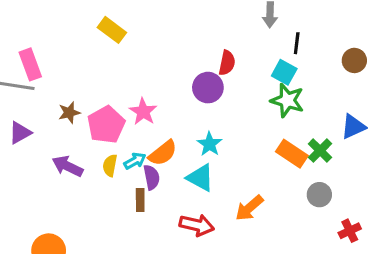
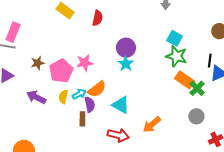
black line: (297, 43) -> (210, 61), moved
red semicircle: (227, 63) -> (98, 18), moved
pink rectangle: (30, 64) -> (13, 32), turned 42
pink star: (143, 112) -> (85, 63), turned 30
cyan star: (209, 144) -> (126, 64), moved
orange rectangle: (292, 154) -> (185, 80), moved

